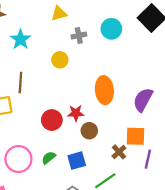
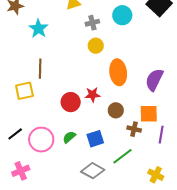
yellow circle: (60, 60) -> (96, 46), moved
brown circle: (89, 131) -> (116, 110), moved
brown cross: (119, 152) -> (134, 129), turned -32

